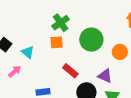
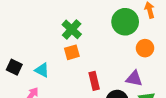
green circle: (91, 40) -> (125, 22), moved
red rectangle: (70, 71) -> (94, 81), turned 49

